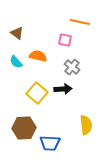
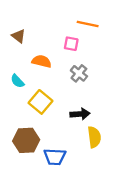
cyan semicircle: (16, 62) -> (17, 81), moved
black arrow: (63, 89) -> (80, 114), moved

